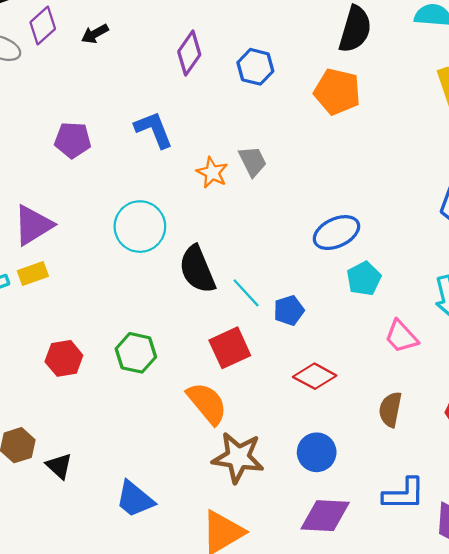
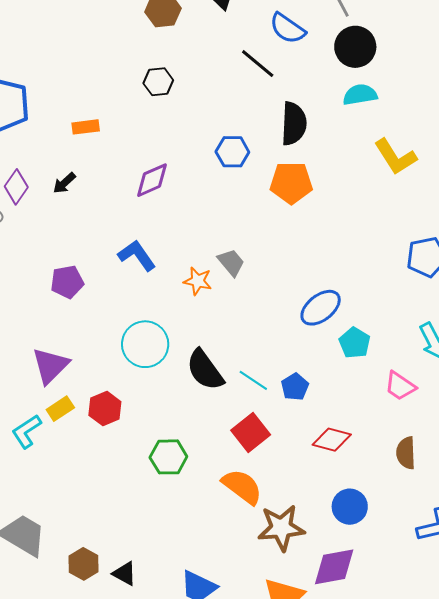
purple diamond: (189, 53) -> (152, 180), turned 45
blue hexagon: (255, 67) -> (232, 152), moved
red hexagon: (64, 358) -> (105, 408), moved
purple diamond: (325, 516) -> (334, 567), moved

